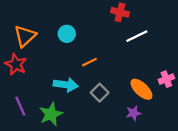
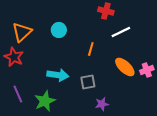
orange line: (89, 62) -> (91, 49), moved, turned -48
orange ellipse: (141, 89) -> (125, 67), moved
gray square: (100, 93) -> (88, 82), turned 35
purple star: (134, 113) -> (102, 104), moved

